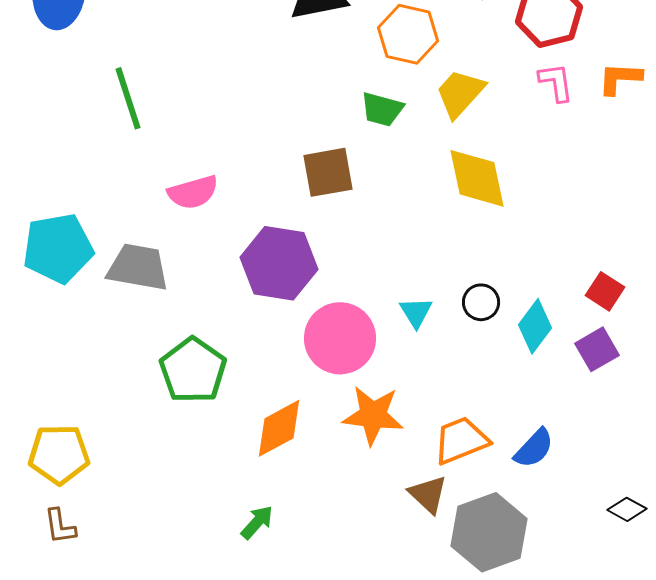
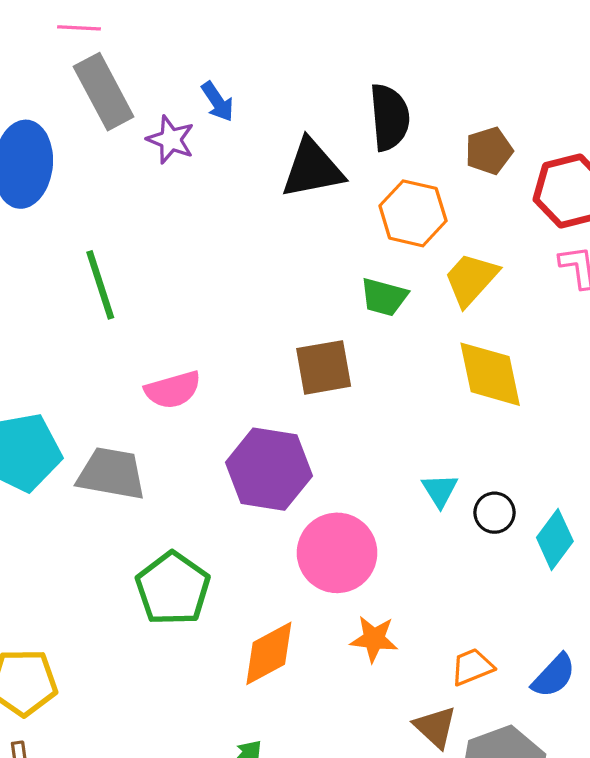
cyan triangle: (416, 312) -> (440, 490), moved
orange star: (373, 415) -> (374, 639), size x0.7
orange trapezoid: (461, 440) -> (472, 667), size x0.7

